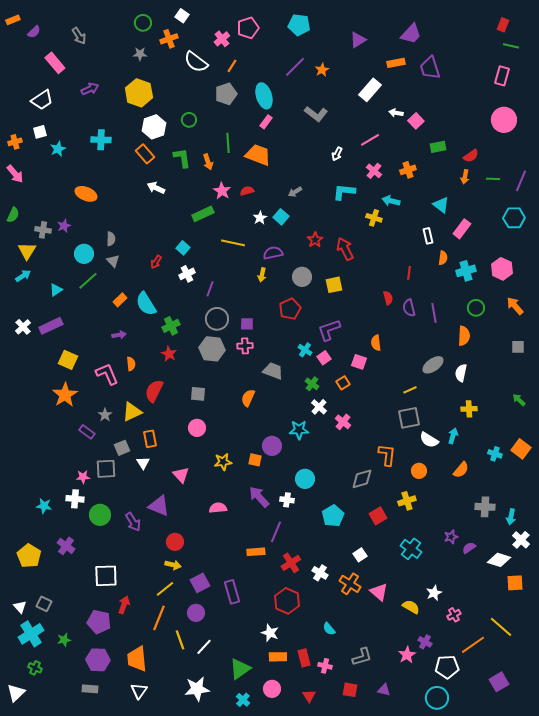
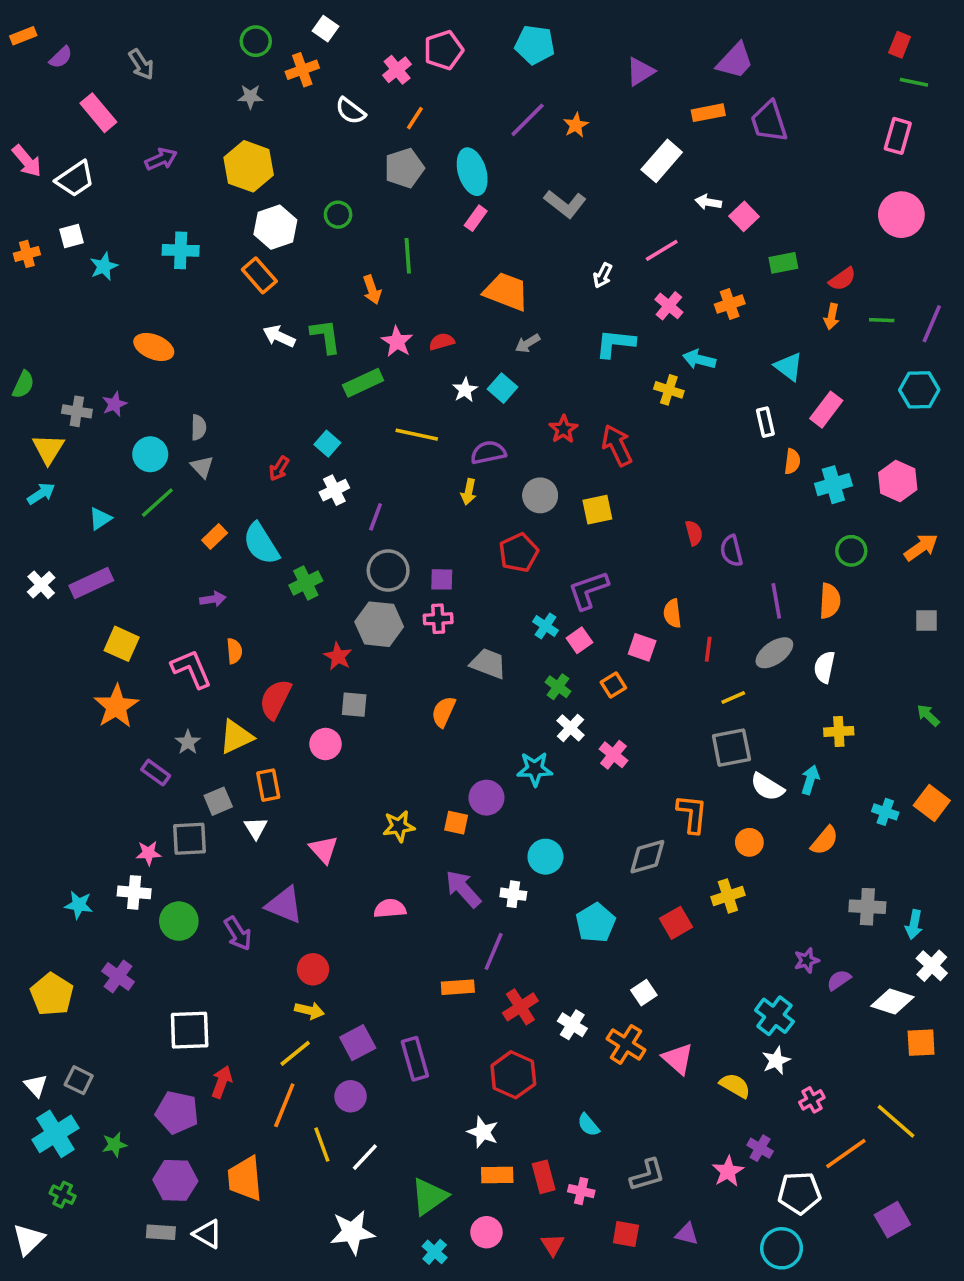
white semicircle: (196, 62) -> (351, 111), size x0.7
orange trapezoid: (258, 155) -> (506, 292), moved
green L-shape: (182, 158) -> (325, 336), moved
pink arrow: (15, 174) -> (27, 161), moved
red line: (409, 273) -> (708, 649), moved
orange arrow: (515, 306) -> (921, 547), turned 96
purple line: (434, 313) -> (776, 601), moved
red star: (169, 354) -> (338, 656), moved
pink circle: (197, 428) -> (325, 744), moved
cyan cross: (411, 549) -> (774, 1016), moved
white triangle: (139, 691) -> (207, 1234), moved, turned -36

